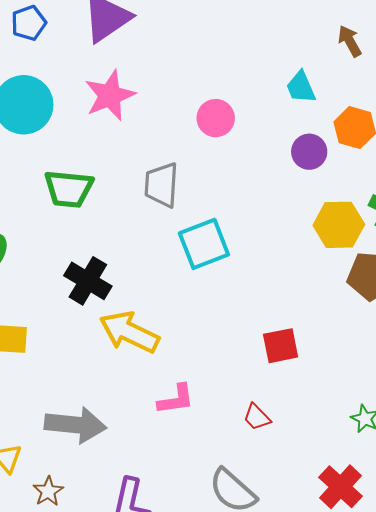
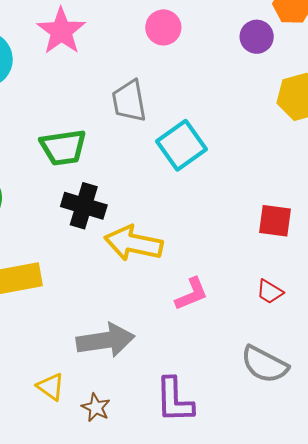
green trapezoid: (69, 189) -> (63, 147), moved
red square: (281, 346) -> (275, 221), turned 33

